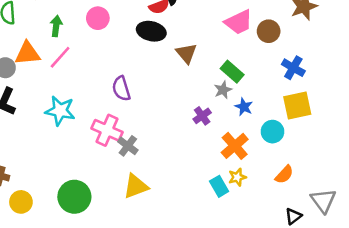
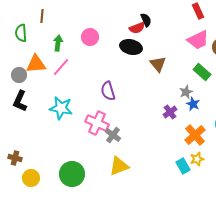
green rectangle: (232, 72) -> (202, 72), moved
blue star: (244, 107) -> (193, 104), moved

